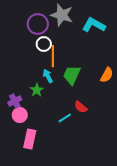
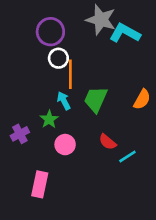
gray star: (62, 15) -> (101, 20), moved
pink circle: (20, 115) -> (65, 145), moved
cyan line: (65, 118) -> (127, 156), moved

